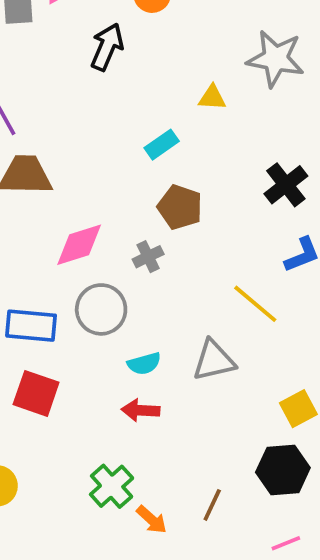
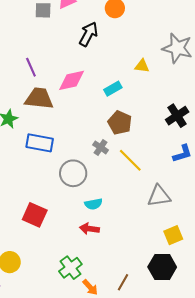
pink diamond: (79, 245) -> (72, 80), moved
gray cross: (148, 257) -> (101, 147), turned -35
yellow line: (255, 304) -> (130, 160), moved
blue rectangle: (31, 326) -> (40, 143), moved
gray triangle: (214, 360) -> (159, 196), moved

